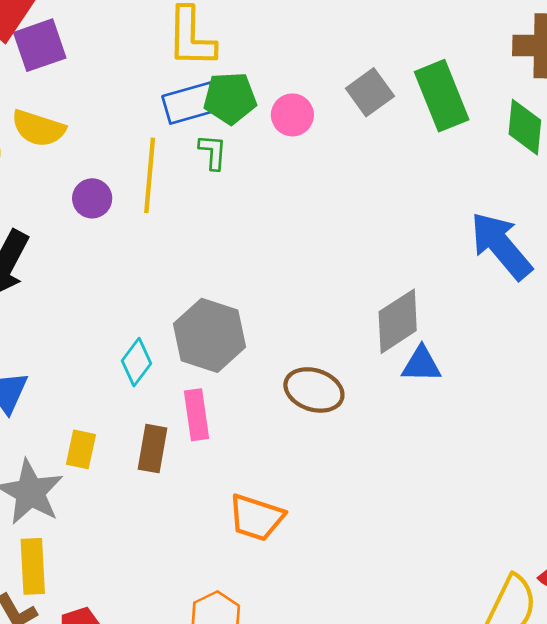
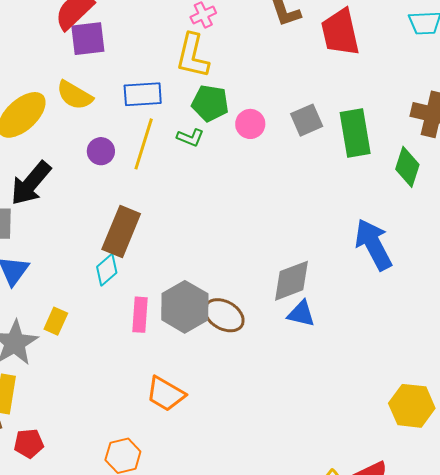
blue rectangle: (190, 103) -> (143, 94), moved
green L-shape: (213, 152) -> (190, 137), turned 96
gray hexagon: (210, 335) -> (185, 307), moved
brown rectangle: (152, 449) -> (121, 232), moved, size x1.5

